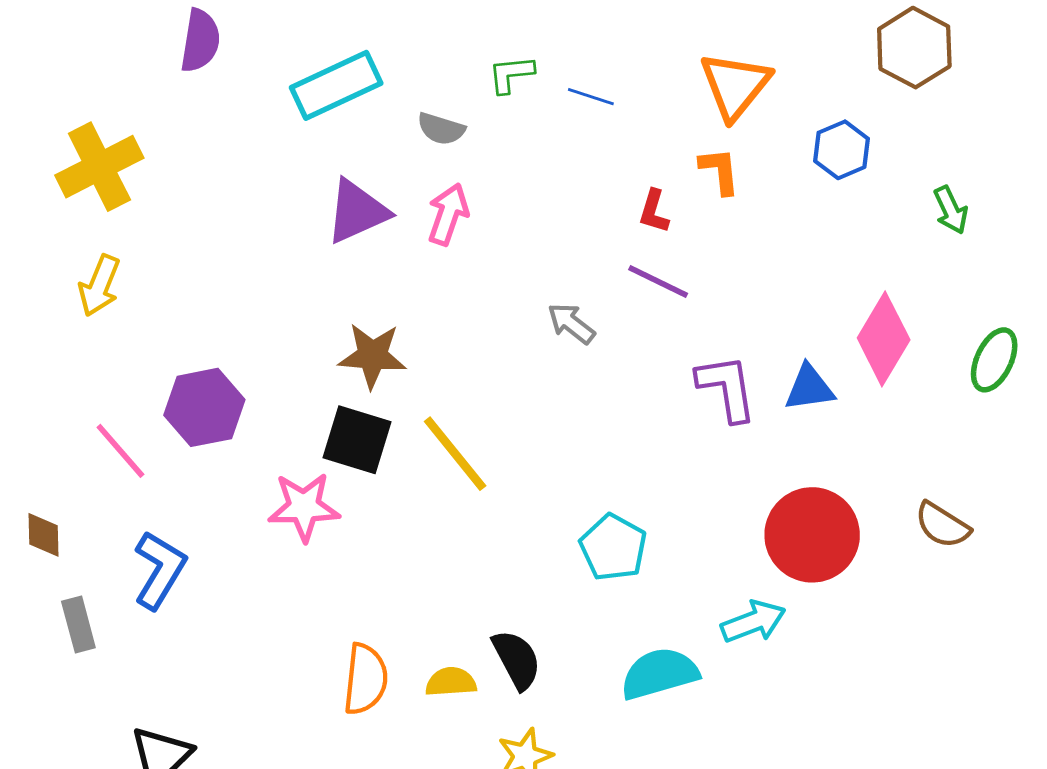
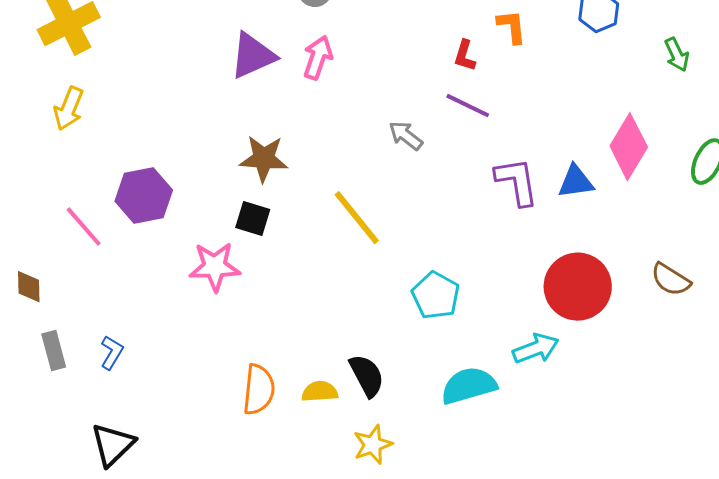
black square: (357, 440) -> (253, 219), size x0.7
yellow line: (455, 454) -> (357, 218), moved
blue L-shape: (160, 570) -> (112, 353), moved, size x0.6

